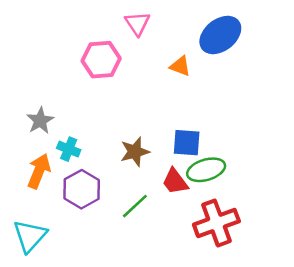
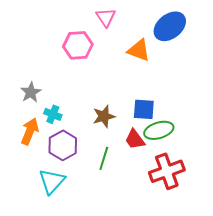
orange triangle: (180, 66) -> (139, 50), size x1.4
green line: (135, 206) -> (104, 158), turned -30
cyan triangle: (30, 236) -> (52, 181), moved

